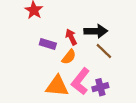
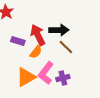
red arrow: (71, 37) -> (38, 35), size x1.5
orange triangle: (57, 86) -> (26, 77), turned -35

